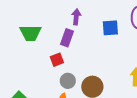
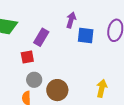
purple arrow: (76, 17) -> (71, 20), moved

